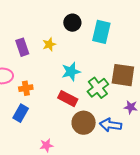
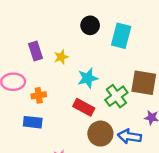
yellow star: (49, 44) -> (61, 57), moved
blue rectangle: (21, 113) -> (33, 122), turned 66

